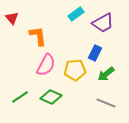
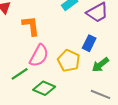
yellow pentagon: (75, 70) -> (69, 61), turned 30
green line: (20, 97) -> (20, 74), moved

